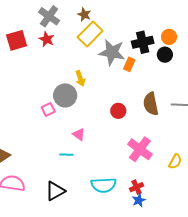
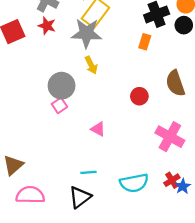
gray star: (112, 52) -> (87, 33), moved
gray circle: (65, 95) -> (62, 86), moved
cyan line: (66, 155) -> (88, 172), moved
blue star: (139, 200) -> (183, 186), moved

